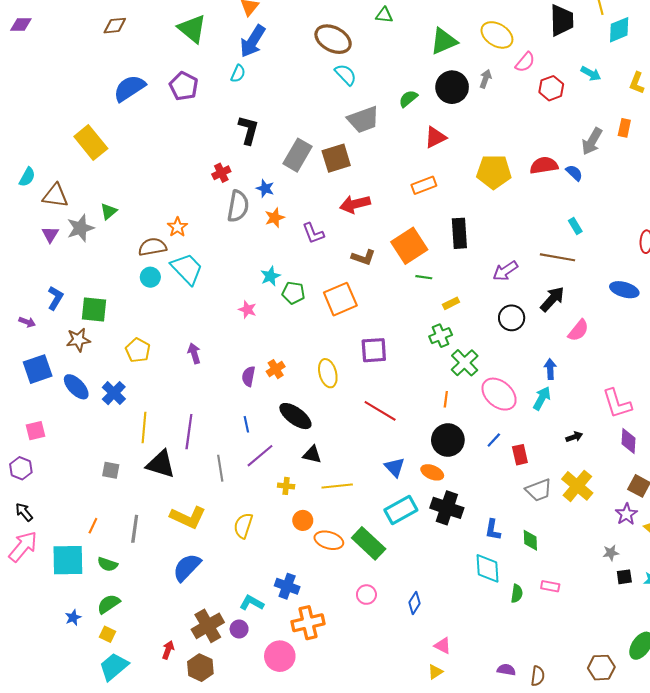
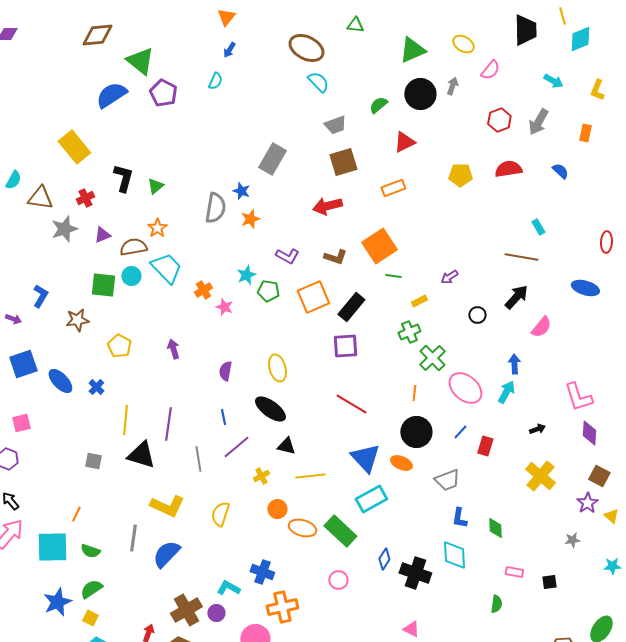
brown diamond: (115, 26) -> (97, 35), size x1.4
green triangle: (192, 29) -> (140, 61), moved
yellow ellipse: (497, 35) -> (463, 44), size x0.7
blue arrow: (253, 41) -> (229, 50), size x0.5
red hexagon: (551, 88) -> (499, 120), moved
gray trapezoid: (363, 120) -> (335, 125), size x0.7
black L-shape: (248, 130) -> (123, 178), moved
gray arrow: (592, 141) -> (538, 122), moved
brown square: (336, 158) -> (343, 162), moved
yellow pentagon: (494, 172) -> (460, 175), size x0.7
red cross: (221, 173) -> (85, 198), moved
blue semicircle: (574, 173) -> (560, 171), moved
green triangle: (109, 211) -> (155, 186), moved
purple L-shape: (313, 233) -> (287, 256), moved, turned -40
black rectangle: (459, 233) -> (351, 307), moved, turned 44
purple triangle: (50, 234) -> (102, 235), moved, turned 36
purple arrow: (505, 271) -> (449, 277), moved, size x0.7
green square: (94, 310) -> (103, 285), moved
black circle: (512, 318) -> (477, 315), size x0.7
brown star: (78, 340) -> (77, 320), moved
orange cross: (276, 369) -> (203, 290), moved
yellow ellipse: (328, 373) -> (277, 368), moved
blue cross: (114, 393) -> (96, 387), size x0.7
red rectangle: (520, 455) -> (485, 446), turned 30
blue triangle: (395, 467) -> (365, 458), size x1.5
yellow cross: (286, 486) -> (261, 476), turned -35
gray trapezoid: (539, 490) -> (447, 480), moved
black cross: (447, 508) -> (415, 573), moved
gray line: (135, 529) -> (133, 538), moved
black square: (624, 577) -> (549, 582), moved
green semicircle: (517, 593) -> (496, 604), moved
blue diamond: (414, 603) -> (384, 559), moved
blue star: (73, 618) -> (57, 602), size x1.8

